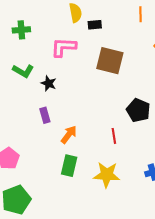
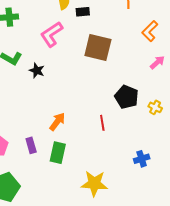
pink L-shape: (64, 47) -> (52, 34), turned -36
purple rectangle: (45, 115) -> (31, 145), moved
yellow star: (107, 175) -> (94, 183), moved

